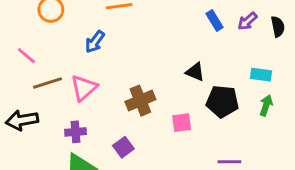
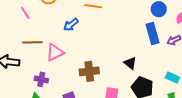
blue rectangle: (215, 20) -> (153, 34), size x1.5
pink line: (26, 56) -> (25, 13), moved

